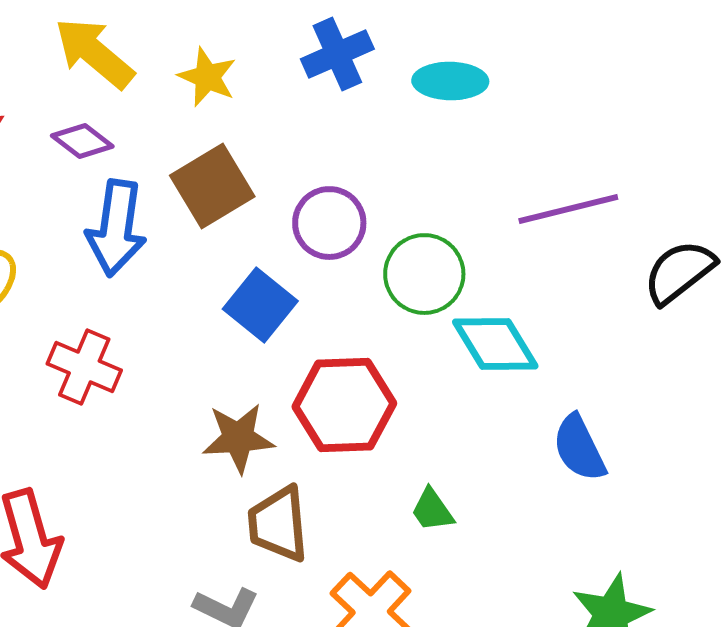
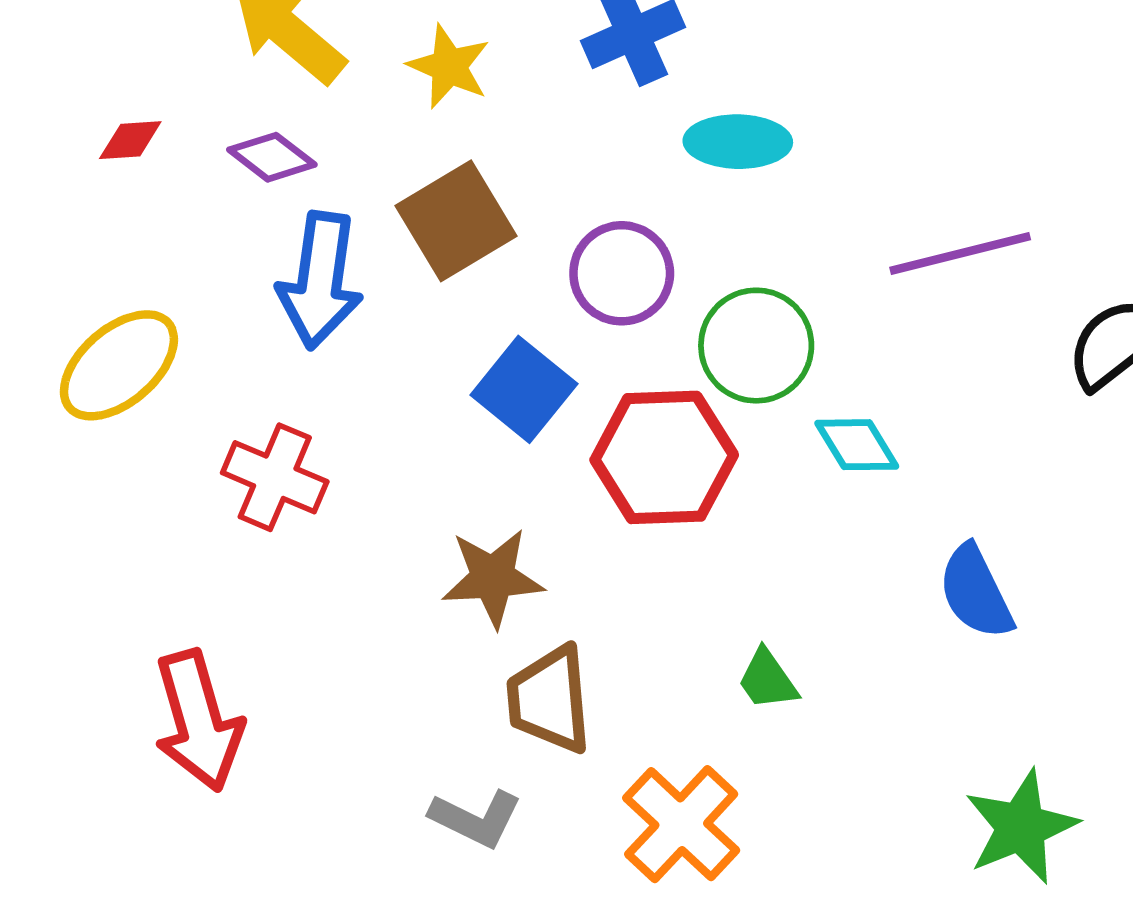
cyan ellipse: (450, 81) -> (738, 142), moved
cyan diamond: (495, 344) -> (857, 445), size x0.7
red hexagon: (344, 405) -> (664, 457), moved

